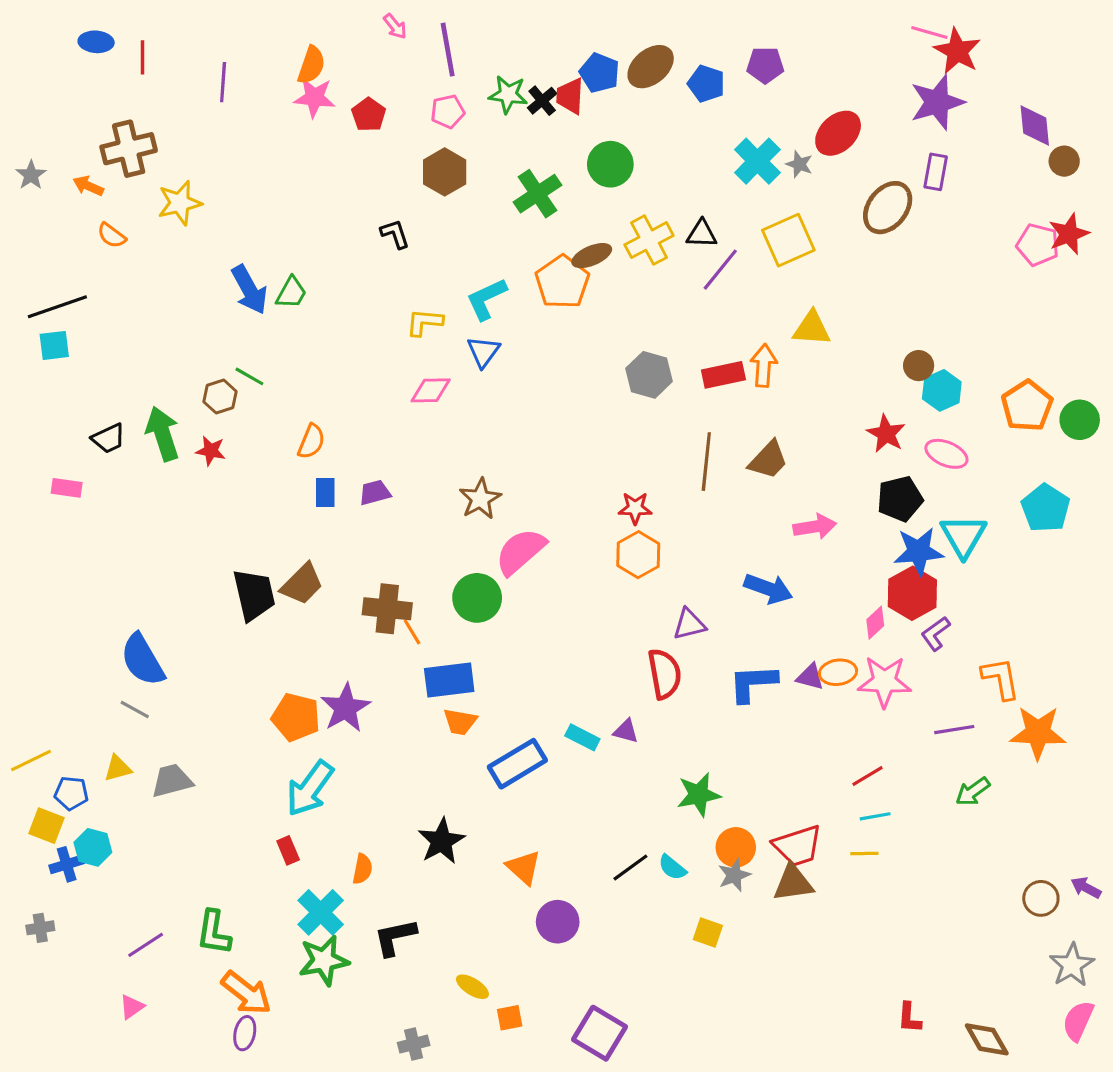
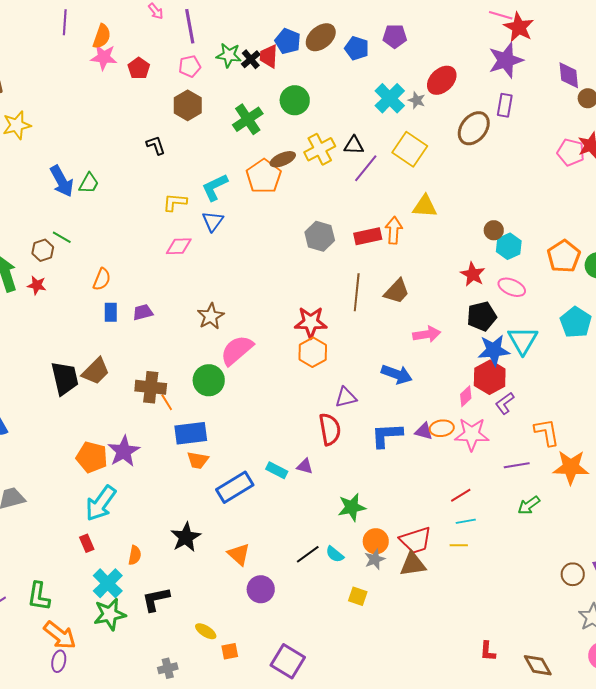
purple line: (223, 82) -> (65, 22), moved
yellow square: (788, 240) -> (410, 149), turned -32
red star: (635, 508) -> (311, 322), size x1.5

